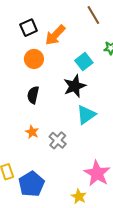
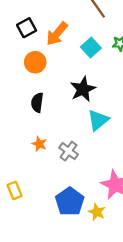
cyan square: (84, 62) -> (91, 48), moved
blue pentagon: (31, 184) -> (70, 201), moved

